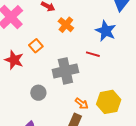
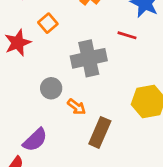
red star: (14, 60) -> (18, 43), turned 30
orange arrow: (82, 104) -> (77, 107), moved

